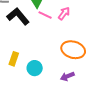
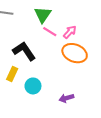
black L-shape: (18, 16) -> (24, 51), moved
orange ellipse: (73, 50) -> (75, 53), moved

